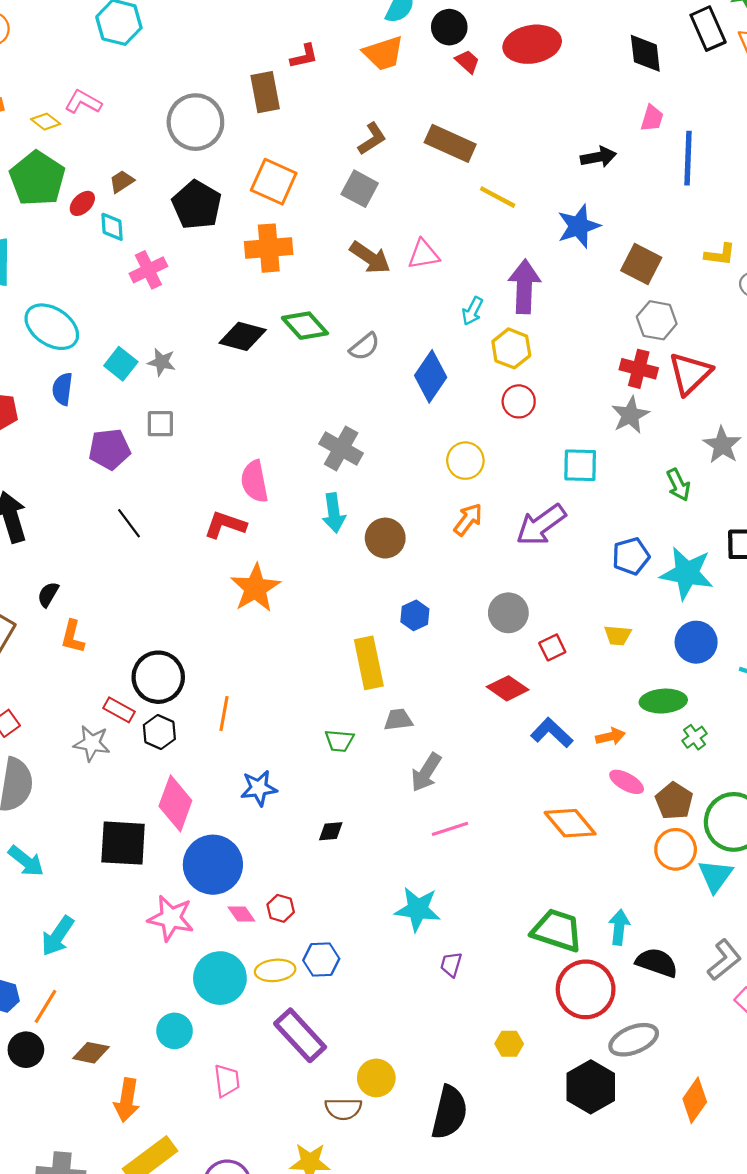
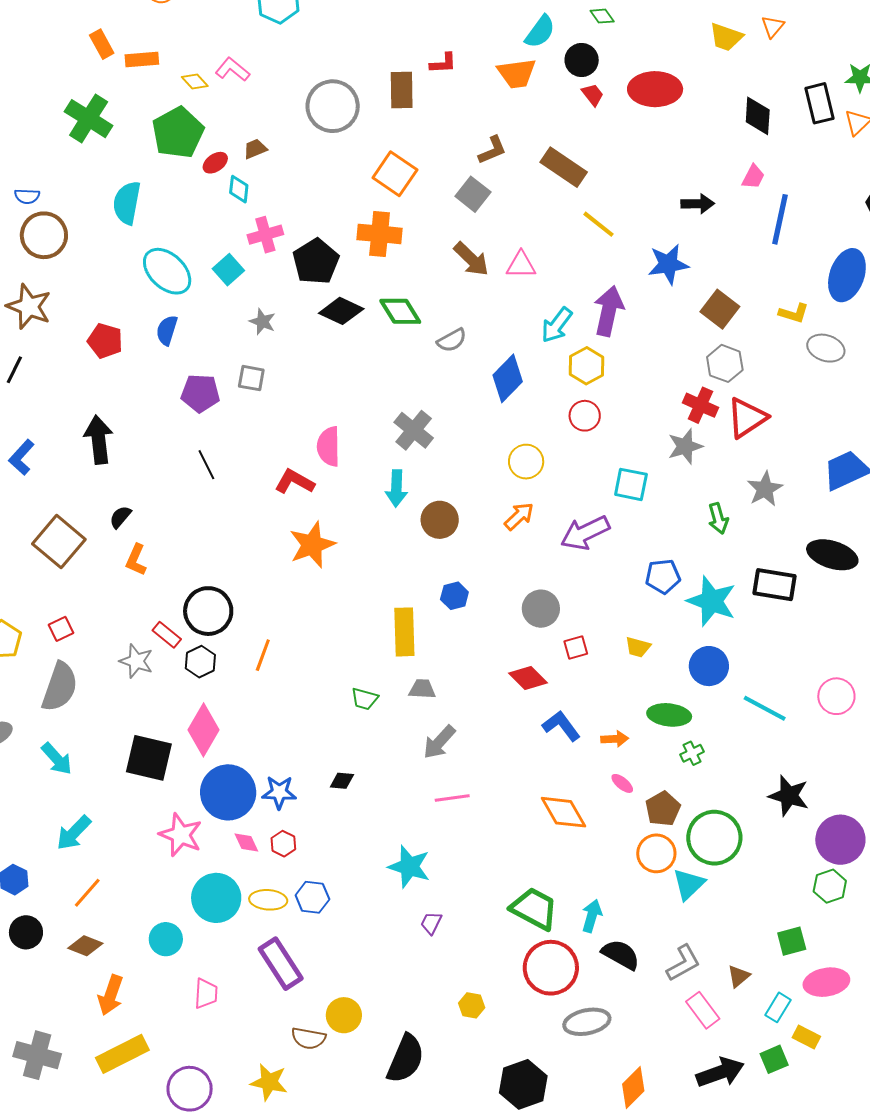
black pentagon: (197, 205) -> (316, 261), moved
cyan arrow: (472, 311) -> (557, 325), size x1.4
cyan square: (121, 364) -> (228, 270), moved
pink ellipse: (627, 782) -> (622, 783), size x0.7
blue star: (259, 788) -> (279, 792), moved
orange line: (46, 1006) -> (87, 893), moved
black hexagon: (591, 1087) -> (523, 1084), moved

